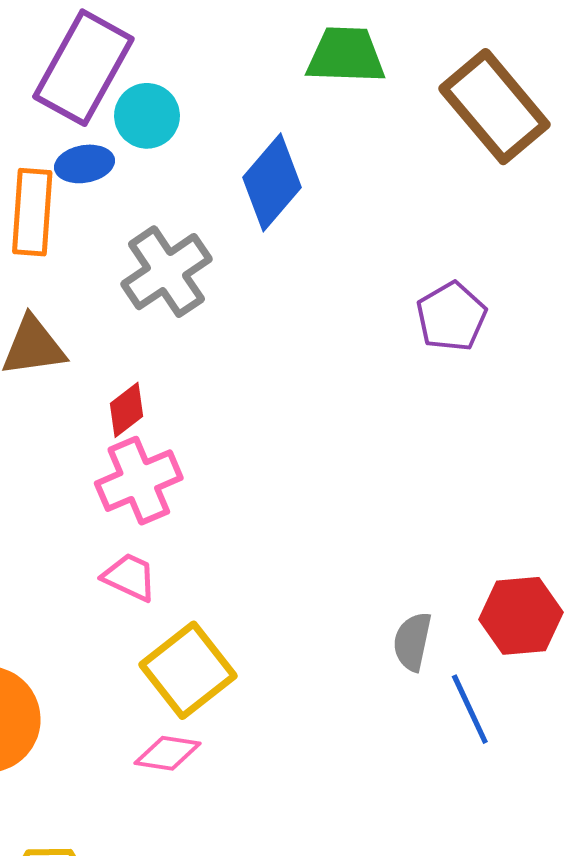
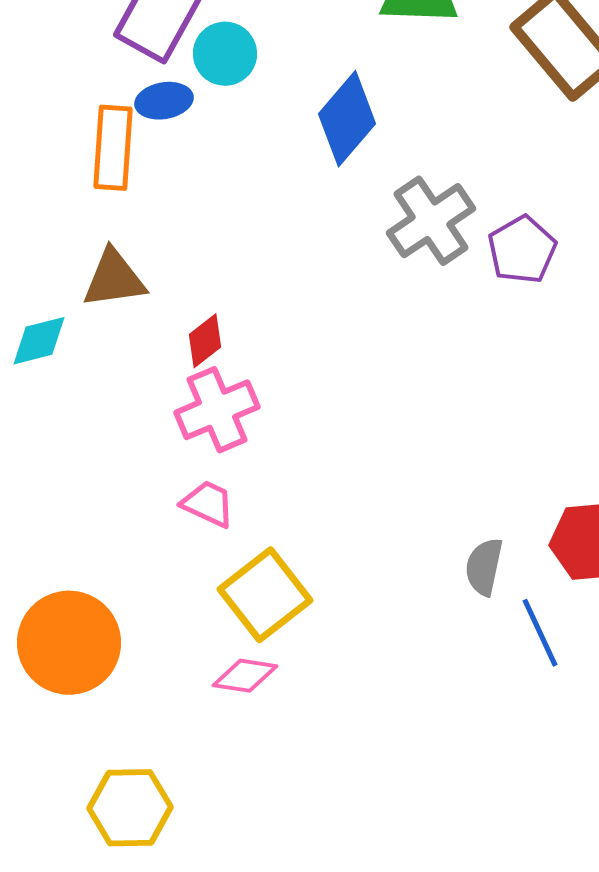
gray cross: (166, 272) -> (431, 221), moved

